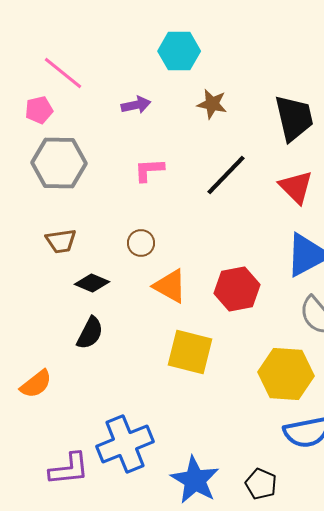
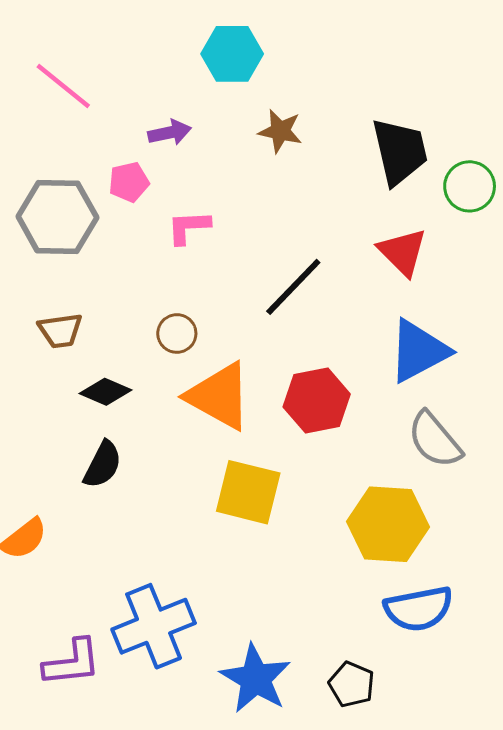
pink pentagon: (39, 110) -> (129, 182), moved
black line: (226, 175) -> (293, 287), moved
orange triangle: (170, 286) -> (219, 396), size x1.4

